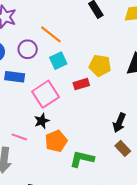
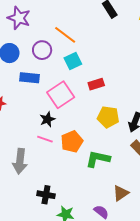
yellow pentagon: (100, 65) -> (108, 117), moved
black star: (42, 121) -> (47, 119), moved
pink line: (19, 137) -> (45, 139), moved

